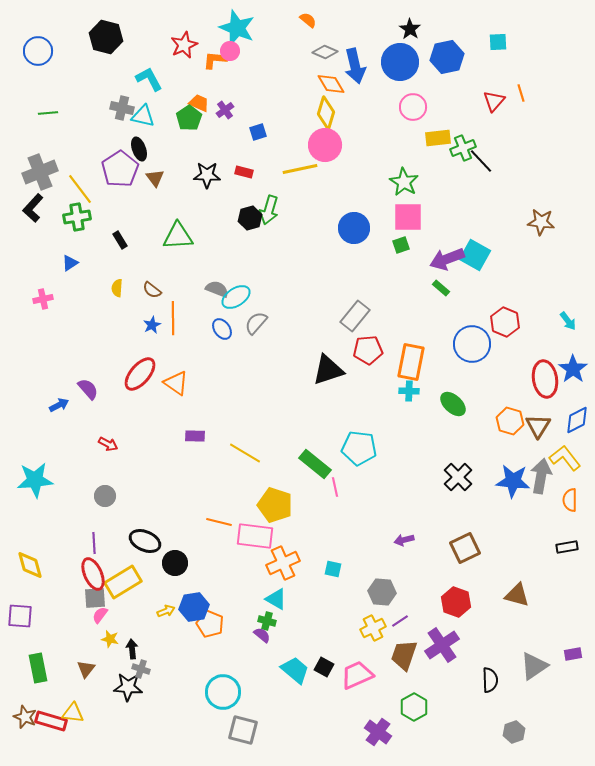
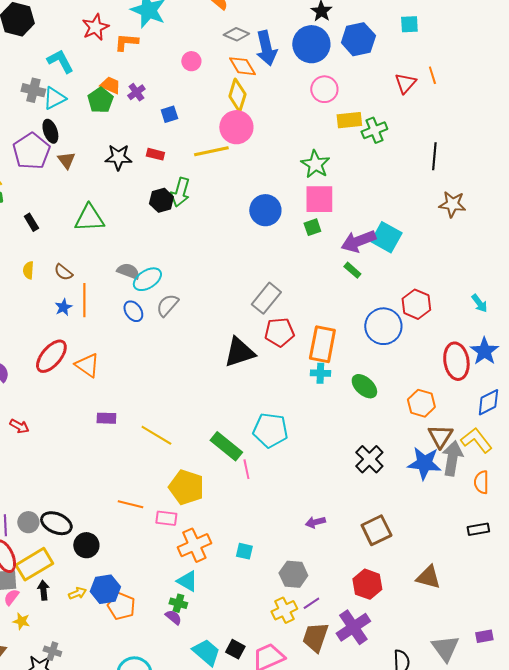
pink circle: (230, 51) -> (191, 61), moved
cyan triangle: (143, 116) -> (54, 98), turned -40
black line: (481, 161) -> (434, 156), moved, turned 48
brown triangle: (538, 426) -> (440, 436), moved
gray circle: (105, 496) -> (28, 522), moved
pink rectangle: (255, 536) -> (166, 518), size x0.6
black arrow: (132, 649) -> (43, 590), moved
gray triangle: (534, 666) -> (445, 648), turned -32

